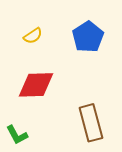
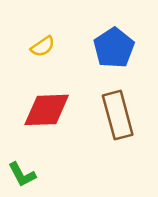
brown rectangle: (91, 123) -> (118, 115), moved

